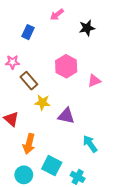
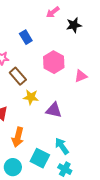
pink arrow: (57, 14) -> (53, 12), moved
blue rectangle: (28, 32) -> (26, 37), moved, turned -56
cyan arrow: (90, 144) -> (62, 146), moved

